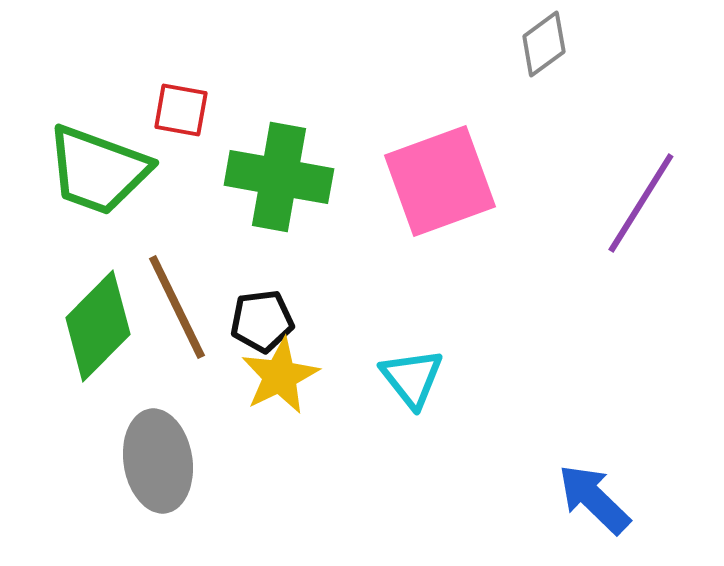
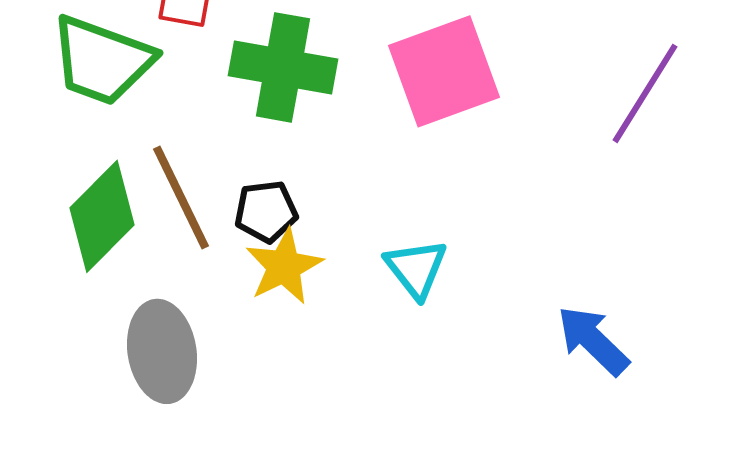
blue arrow: (594, 499) -> (593, 340), moved

